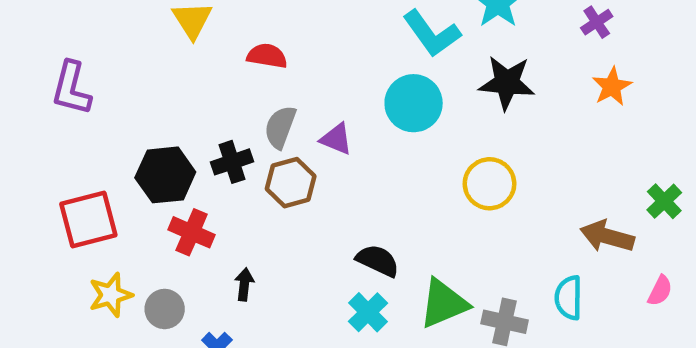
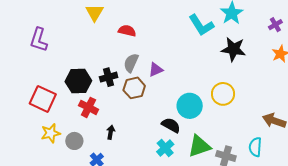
cyan circle: (414, 103) -> (190, 106), moved
purple triangle: (336, 139) -> (156, 70), turned -49
red square: (88, 220) -> (43, 99), turned 36

